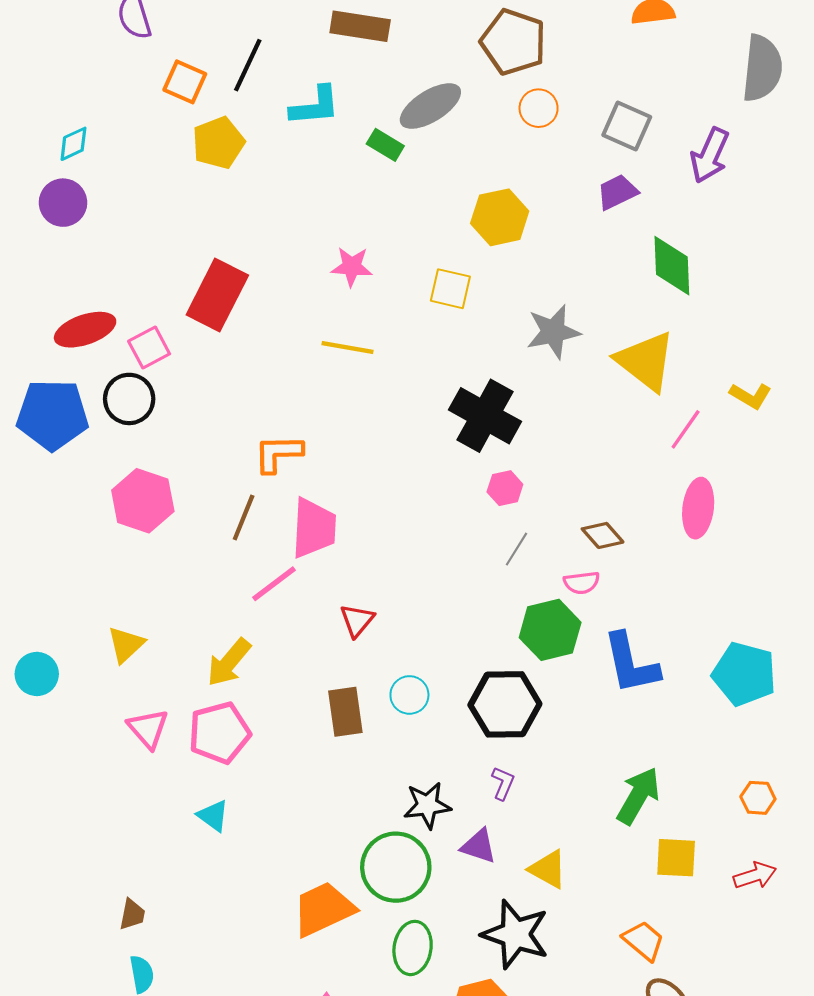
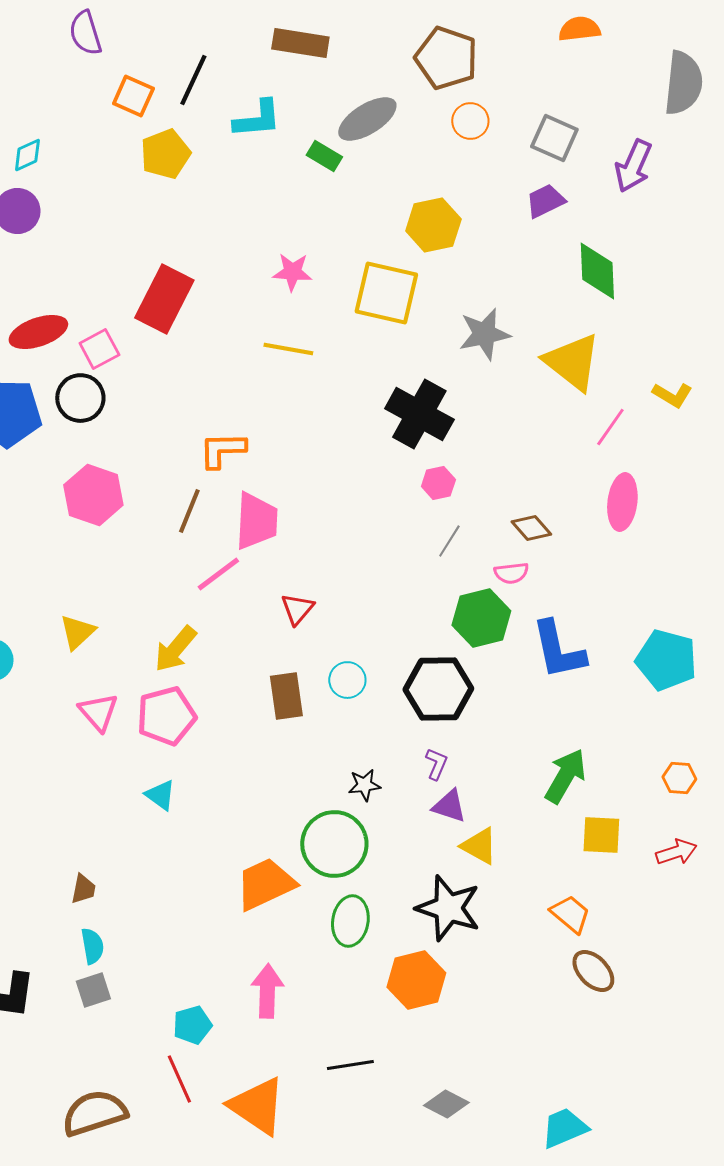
yellow square: (450, 289) -> (386, 293), size x1.6
black star: (427, 805) -> (364, 785), size x0.7
purple triangle: (479, 846) -> (449, 806), moved

